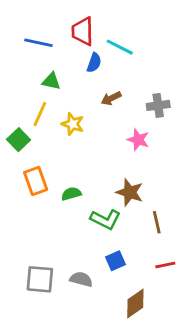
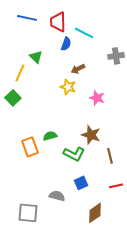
blue line: (38, 43) -> (27, 18), moved
green triangle: (51, 81) -> (36, 57), turned 32
gray cross: (158, 105) -> (116, 56), moved
yellow line: (40, 114) -> (20, 73), moved
yellow star: (73, 124) -> (68, 87), moved
orange rectangle: (36, 181) -> (30, 147), moved
gray square: (40, 279) -> (28, 213), moved

